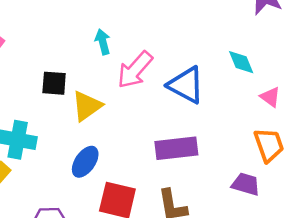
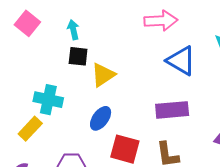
cyan arrow: (103, 42) -> (73, 30), moved
pink arrow: (135, 70) -> (161, 21), moved, turned -136

